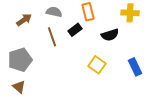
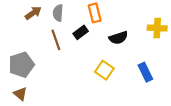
gray semicircle: (54, 12) -> (58, 13), turned -98
yellow cross: (130, 13) -> (157, 28), moved
brown arrow: (24, 20) -> (33, 13), moved

